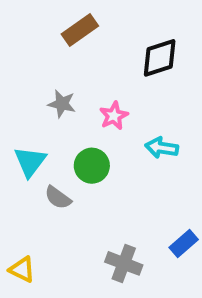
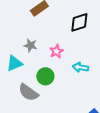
cyan triangle: (30, 162) -> (14, 63), moved, turned 30
gray semicircle: (58, 198) -> (28, 92), size x1.5

